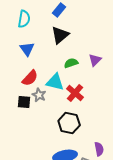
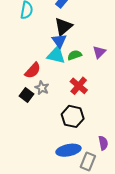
blue triangle: (27, 49) -> (59, 41), moved
cyan triangle: (55, 82) -> (56, 55), moved
black square: (24, 102) -> (27, 95), turned 32

